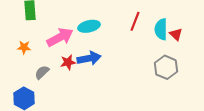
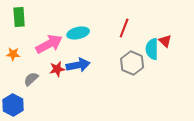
cyan semicircle: (161, 29) -> (152, 49), moved
gray hexagon: (166, 67) -> (132, 63), moved

